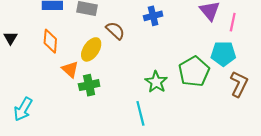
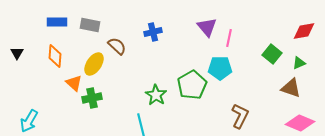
brown L-shape: (239, 84) -> (240, 116), moved

